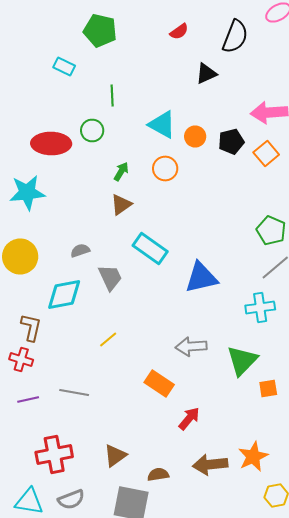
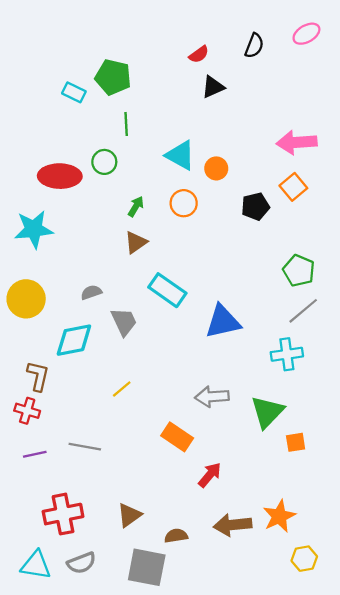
green pentagon: (100, 30) -> (113, 77), moved
black semicircle: (235, 36) -> (254, 46), moved, size x0.7
black triangle: (206, 74) -> (213, 87), moved
black pentagon: (231, 142) -> (255, 206), moved

